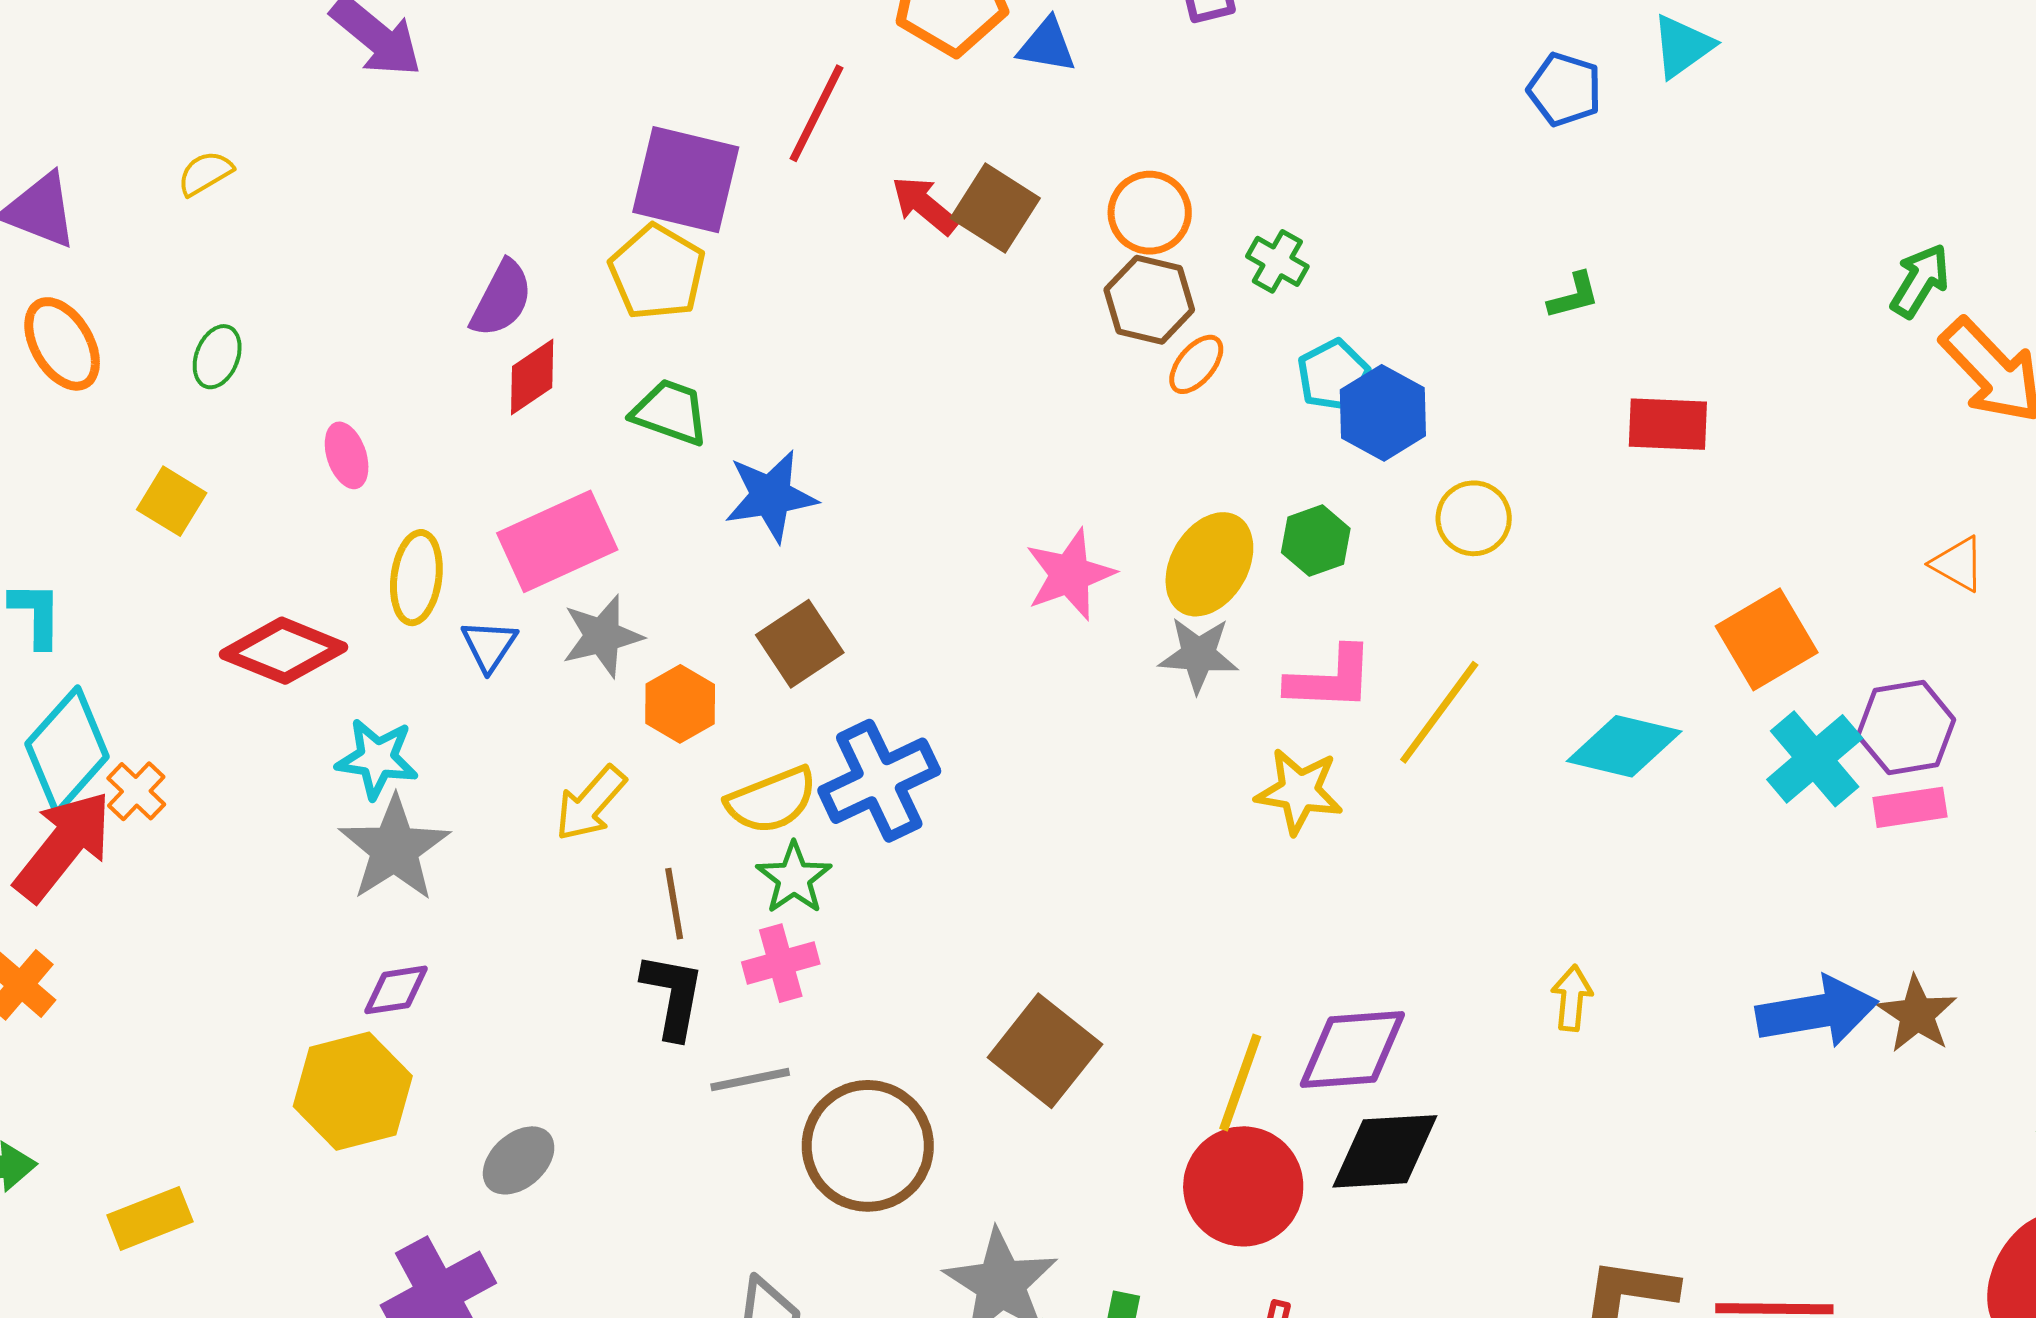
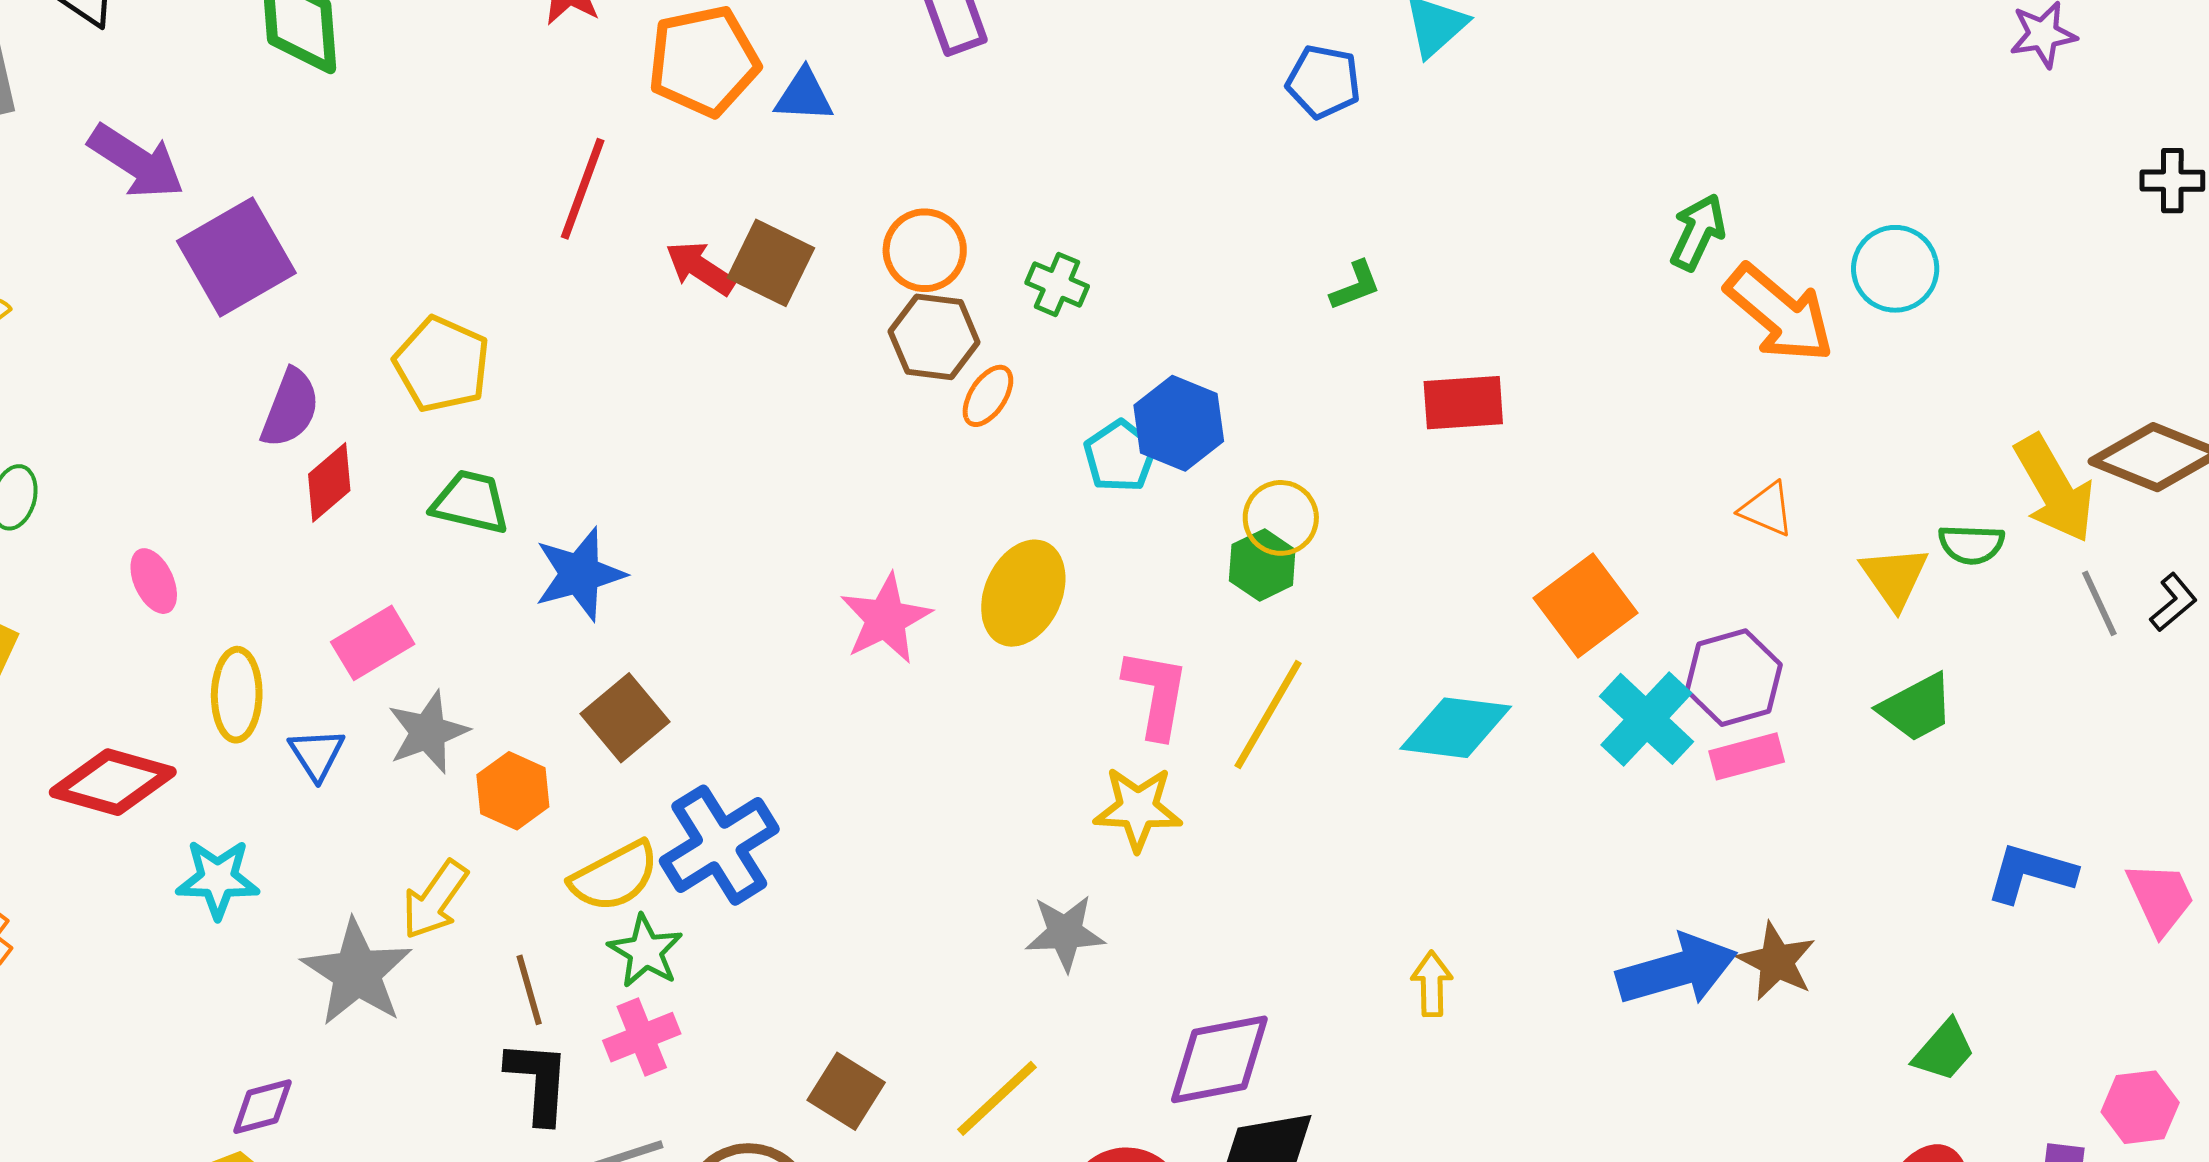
purple square: (686, 180) -> (236, 257), moved, turned -37
cyan pentagon: (1333, 375) -> (1120, 456), moved
pink rectangle: (557, 541) -> (373, 643), size x0.7
green hexagon: (1316, 541) -> (1262, 565), moved
gray star: (1198, 655) -> (1065, 933), moved
pink L-shape: (1330, 679) -> (1156, 693), turned -76
gray star: (394, 849) -> (357, 973), moved
brown square: (1045, 1051) -> (846, 1091), moved, size x0.7
yellow line: (1240, 1083) -> (997, 1098), moved, turned 34

